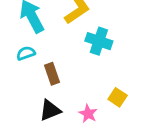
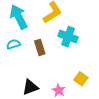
brown rectangle: (52, 74) -> (40, 47), moved

